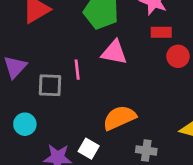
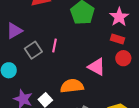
pink triangle: (114, 52) -> (97, 67), moved
gray square: (50, 85) -> (33, 50), turned 36

